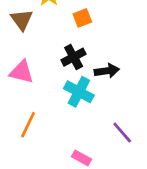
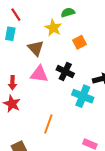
black cross: (74, 57) -> (65, 72), moved, turned -30
pink triangle: (21, 72) -> (39, 74), moved

